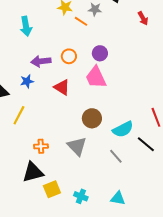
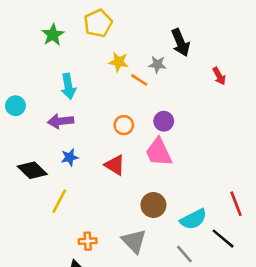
purple arrow: (41, 61) -> (61, 121), moved

